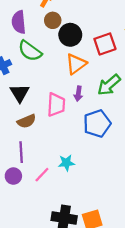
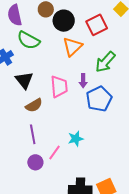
purple arrow: (78, 94) -> (83, 81), moved
purple circle: (13, 176) -> (35, 162), moved

